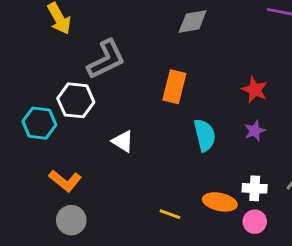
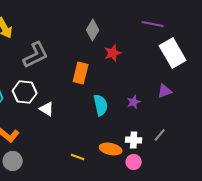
gray diamond: (193, 22) -> (93, 30), turned -50
red star: (255, 90) -> (113, 53), moved, turned 30
white hexagon: (76, 100) -> (25, 92), moved

